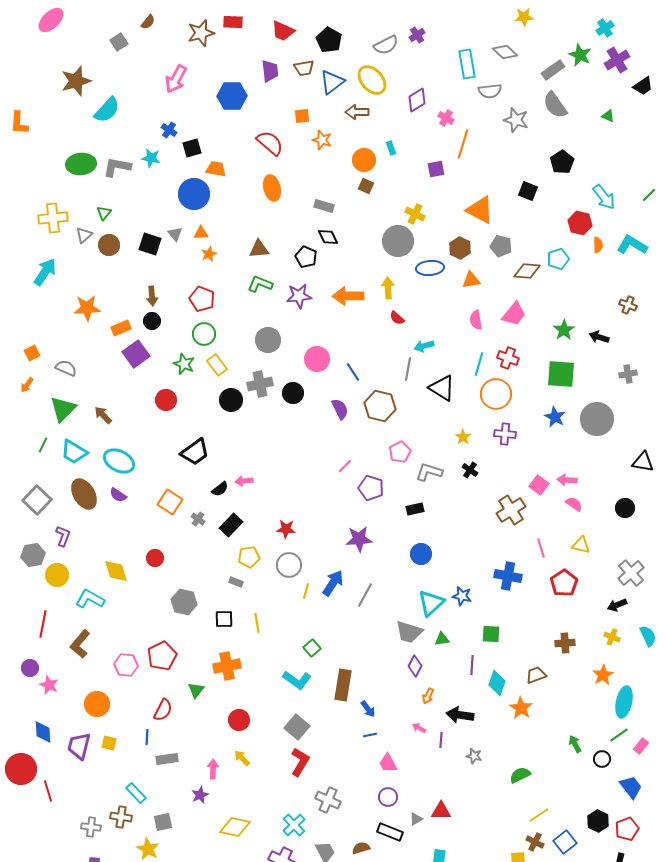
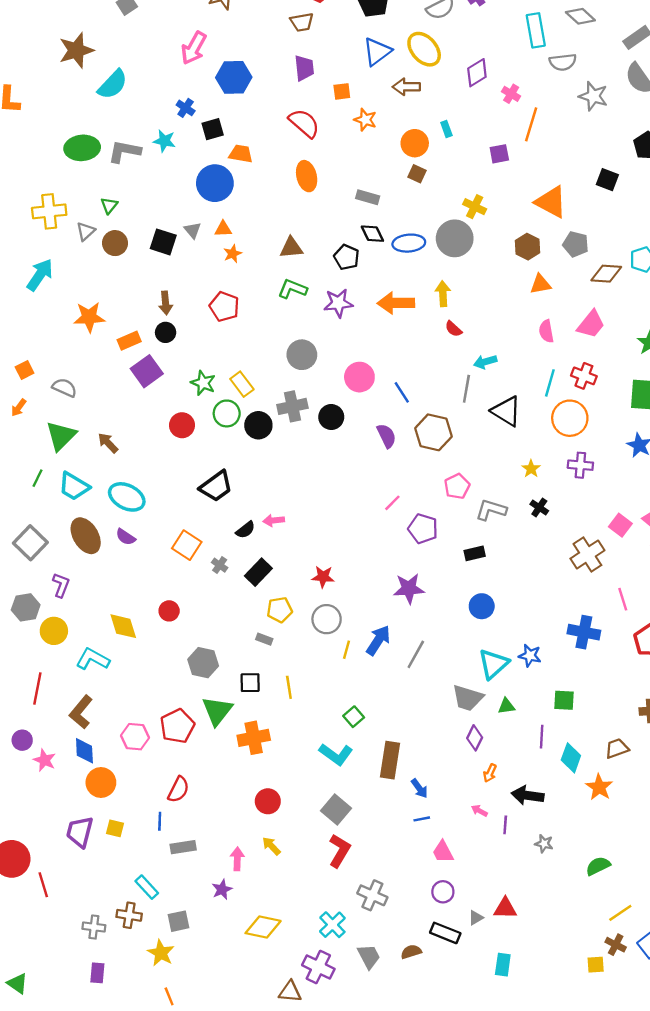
brown trapezoid: (304, 68) -> (302, 22), moved
purple trapezoid: (270, 71) -> (304, 68), moved
blue hexagon: (232, 96) -> (234, 77), moved
blue ellipse: (430, 268) -> (409, 243), moved
green circle: (204, 334) -> (227, 413), moved
green triangle: (196, 690) -> (217, 711), moved, size x1.6
blue diamond: (43, 732) -> (84, 751), moved

